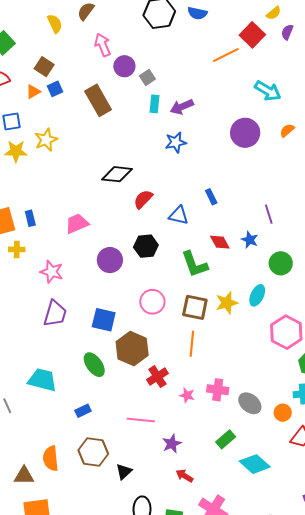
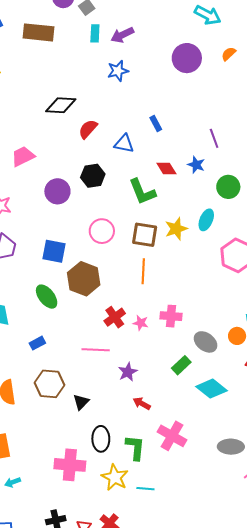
brown rectangle: (98, 100) -> (38, 32), turned -52
red cross: (157, 377) -> (115, 317), moved
gray ellipse: (250, 403) -> (206, 342), moved

